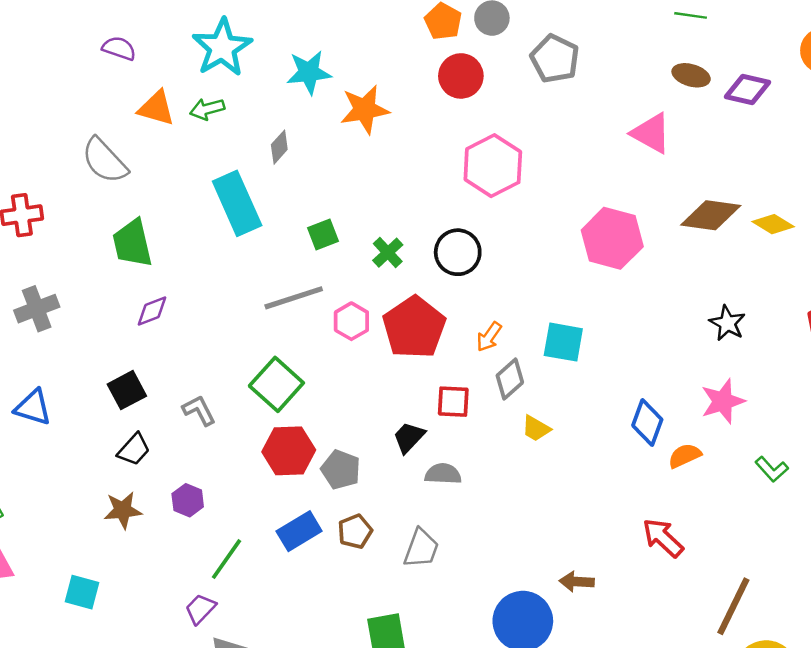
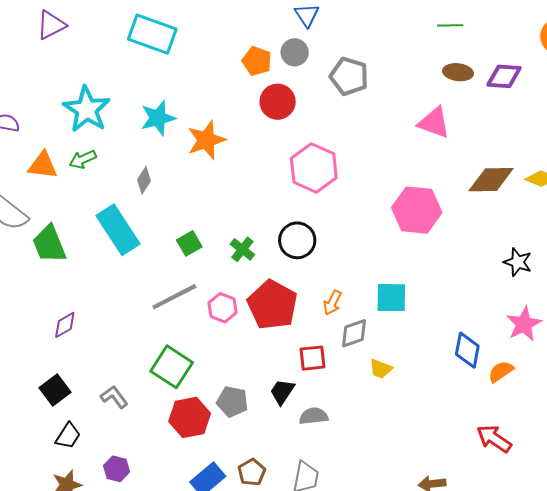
green trapezoid: (132, 243) -> (49, 244), moved
gray diamond: (510, 379) -> (354, 333), turned 32
gray pentagon: (341, 470) -> (232, 402), moved

